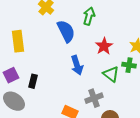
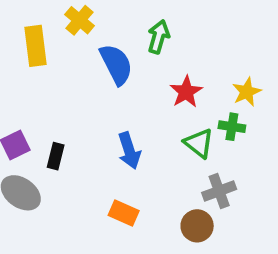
yellow rectangle: (18, 41) -> (35, 46), moved
blue arrow: (77, 65) -> (129, 151), moved
gray cross: (94, 98) -> (219, 191), moved

